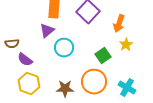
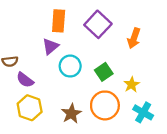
yellow star: (126, 45) -> (132, 85), moved
green square: (103, 56) -> (104, 72), moved
brown star: (65, 89) -> (71, 114), turned -30

